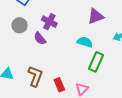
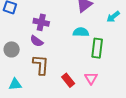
gray circle: (20, 25) -> (12, 49), moved
brown L-shape: (35, 76) -> (41, 65), moved

